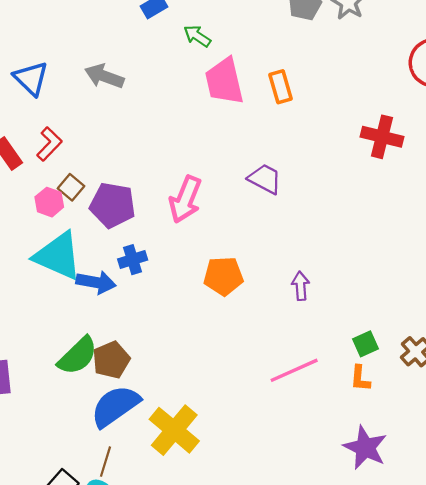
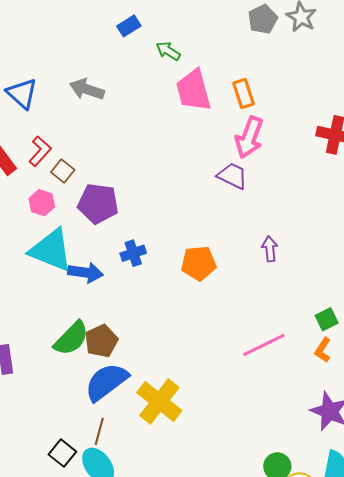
brown square: (71, 187) -> (63, 171), moved
pink arrow: (185, 199) -> (249, 137), moved
blue cross: (133, 260) -> (133, 253), moved
purple arrow: (301, 286) -> (270, 249), moved
orange L-shape: (360, 378) -> (323, 350), turned 30

